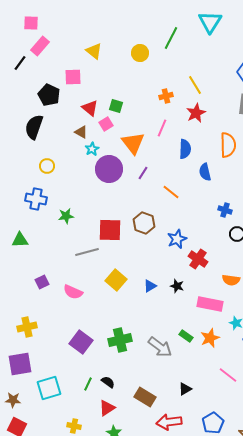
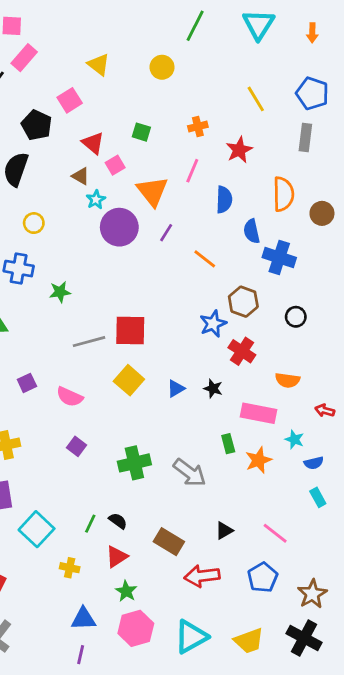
green line: (171, 38) -> (195, 26), moved
pink square: (73, 77) -> (70, 100), turned -30
yellow line: (195, 85) -> (256, 99), moved
green square: (116, 106) -> (141, 132), moved
blue cross: (225, 210) -> (279, 258), moved, size x1.6
brown hexagon: (144, 223) -> (243, 302), moved
red square: (110, 230) -> (130, 331), moved
green rectangle: (186, 336) -> (228, 444), moved, turned 40
purple square: (81, 342) -> (77, 446), moved, size x0.6
pink line: (228, 375) -> (275, 533), moved
cyan square: (49, 388) -> (37, 529), turned -30
yellow cross: (74, 426) -> (70, 568), moved

